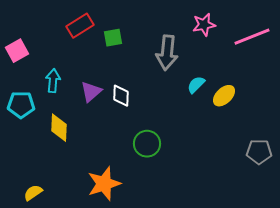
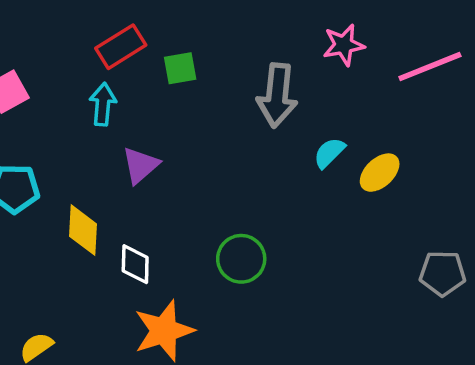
cyan arrow: (53, 81) -> (103, 104), moved
white diamond: (121, 96) -> (135, 264), moved

